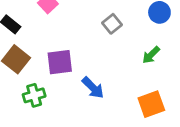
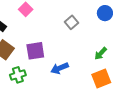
green arrow: (151, 55) -> (101, 53), moved
blue arrow: (93, 88) -> (60, 68), turned 114

